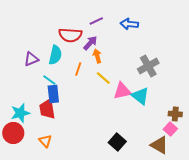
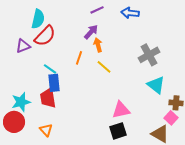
red semicircle: (70, 35) -> (45, 36), moved, turned -50
cyan semicircle: (55, 55) -> (38, 19), moved
purple triangle: (31, 59) -> (23, 46), moved
pink triangle: (122, 91) -> (121, 110), moved
cyan triangle: (140, 96) -> (156, 85), moved
black square: (117, 142) -> (118, 131), turned 30

